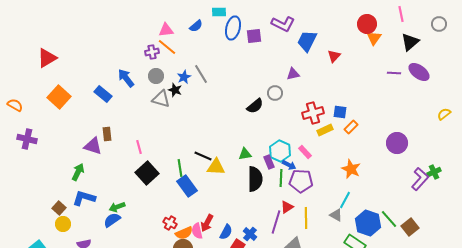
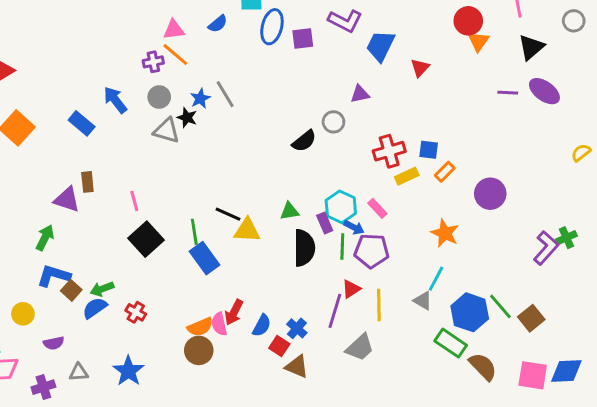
purple circle: (397, 143) -> (490, 194), moved
brown square: (59, 208) -> (71, 290), moved
red cross: (170, 223) -> (136, 312), moved

